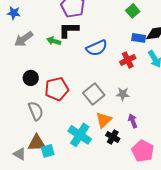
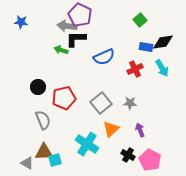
gray arrow: (24, 39) -> (67, 26), moved, turned 42
black cross: (113, 137) -> (128, 155), moved

